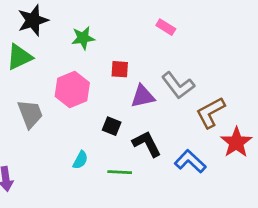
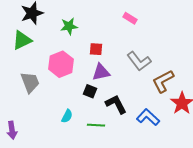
purple triangle: (143, 96) -> (101, 72), moved

